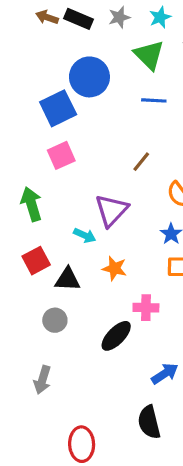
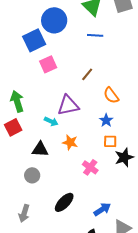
pink square: (61, 155) -> (48, 64), moved
purple triangle: (111, 210) -> (68, 105), turned 35
red square: (36, 261) -> (13, 127), moved
pink cross: (146, 308) -> (90, 167), turned 35
black ellipse: (116, 336) -> (64, 202), moved

